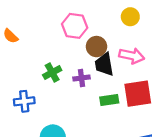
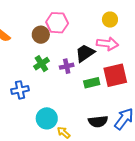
yellow circle: (130, 17) -> (110, 20), moved
brown circle: (96, 47) -> (41, 35), moved
black trapezoid: (104, 64) -> (85, 53), turned 70

